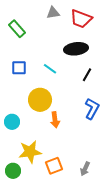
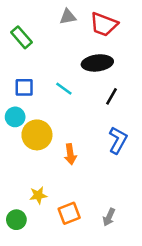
yellow circle: (40, 100) -> (37, 135), moved
cyan circle: (12, 122) -> (15, 117), moved
yellow star: (30, 152) -> (38, 195), size x0.6

